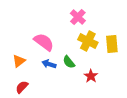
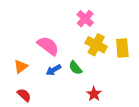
blue arrow: (49, 64) -> (54, 70), turned -48
red star: (91, 76) -> (94, 94), moved
red semicircle: (22, 87) -> (24, 95), turned 88

